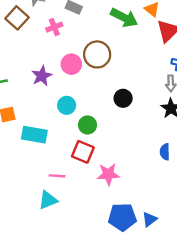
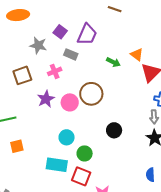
brown square: (17, 18) -> (22, 75), moved, turned 30
green arrow: (124, 18) -> (113, 62), size x0.6
purple star: (42, 76) -> (46, 99), moved
cyan rectangle: (34, 135) -> (57, 165), moved

